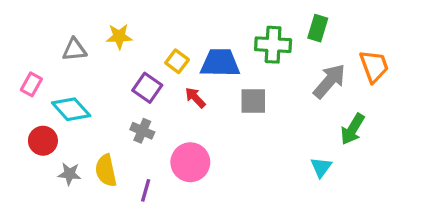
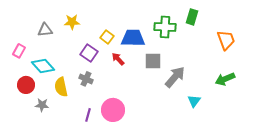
gray arrow: (329, 81) -> (175, 77), moved
green arrow: (353, 129) -> (225, 79), moved, turned 36
pink circle: (190, 162) -> (113, 110), moved
yellow semicircle: (106, 171) -> (61, 87), moved

